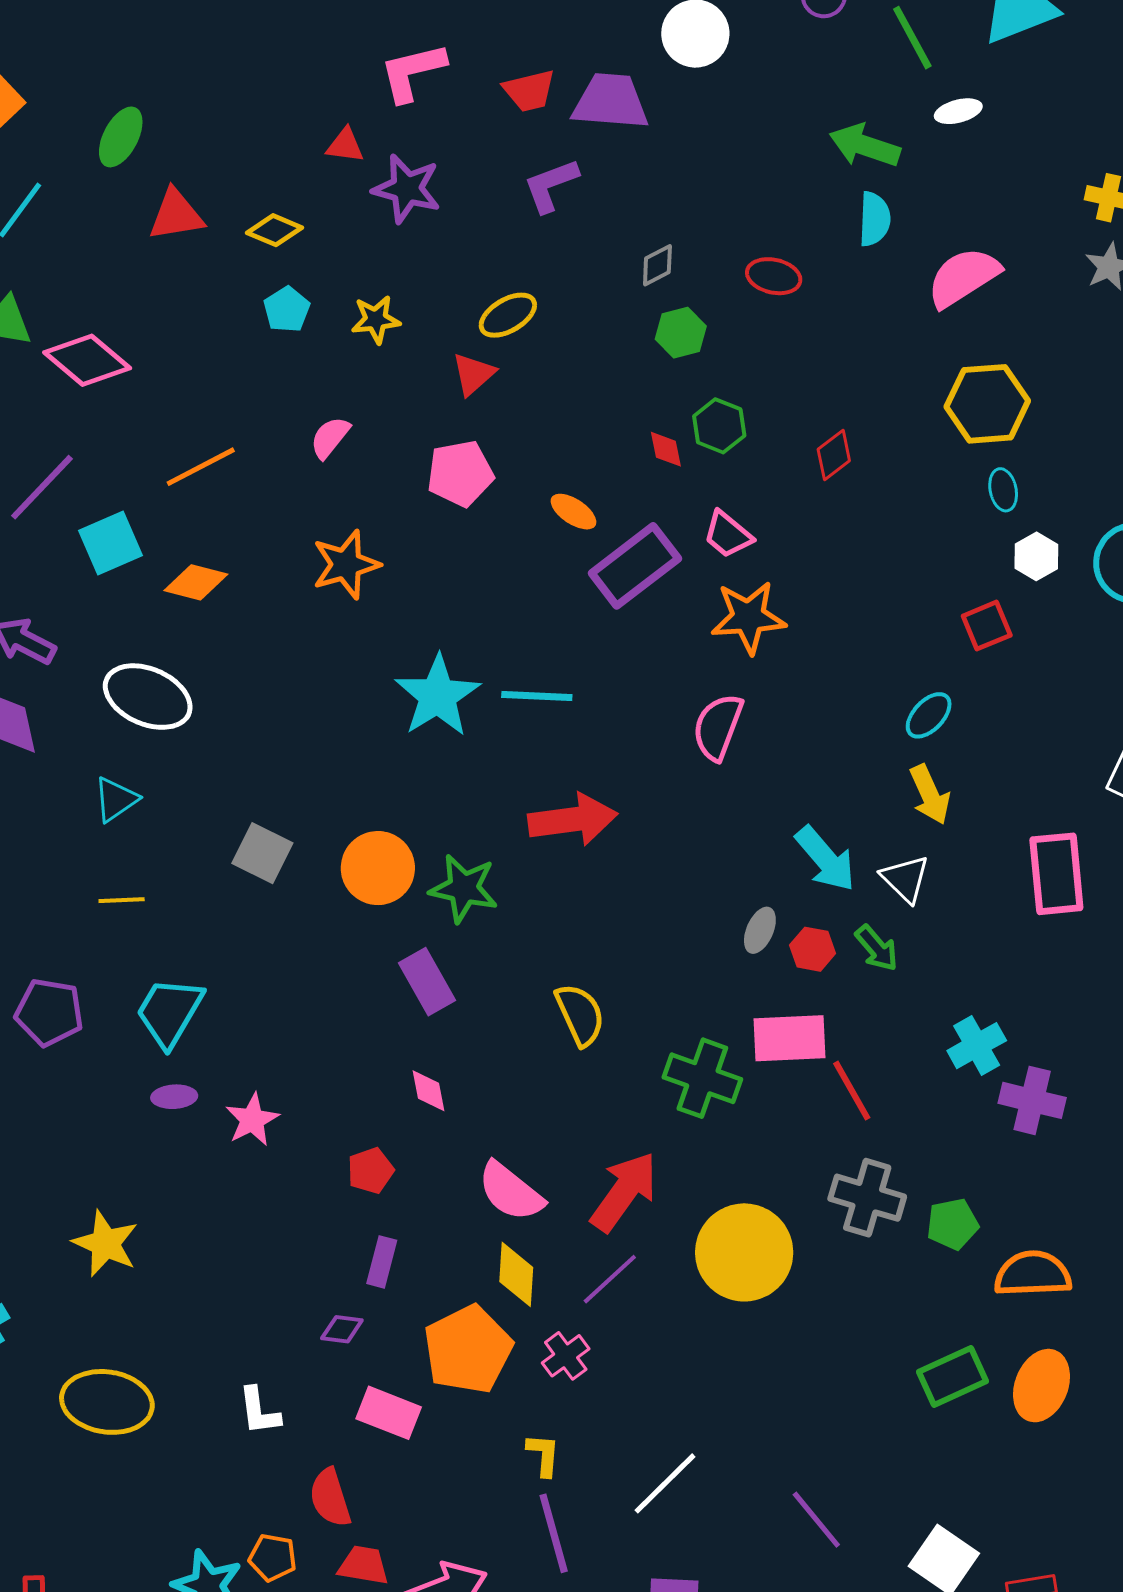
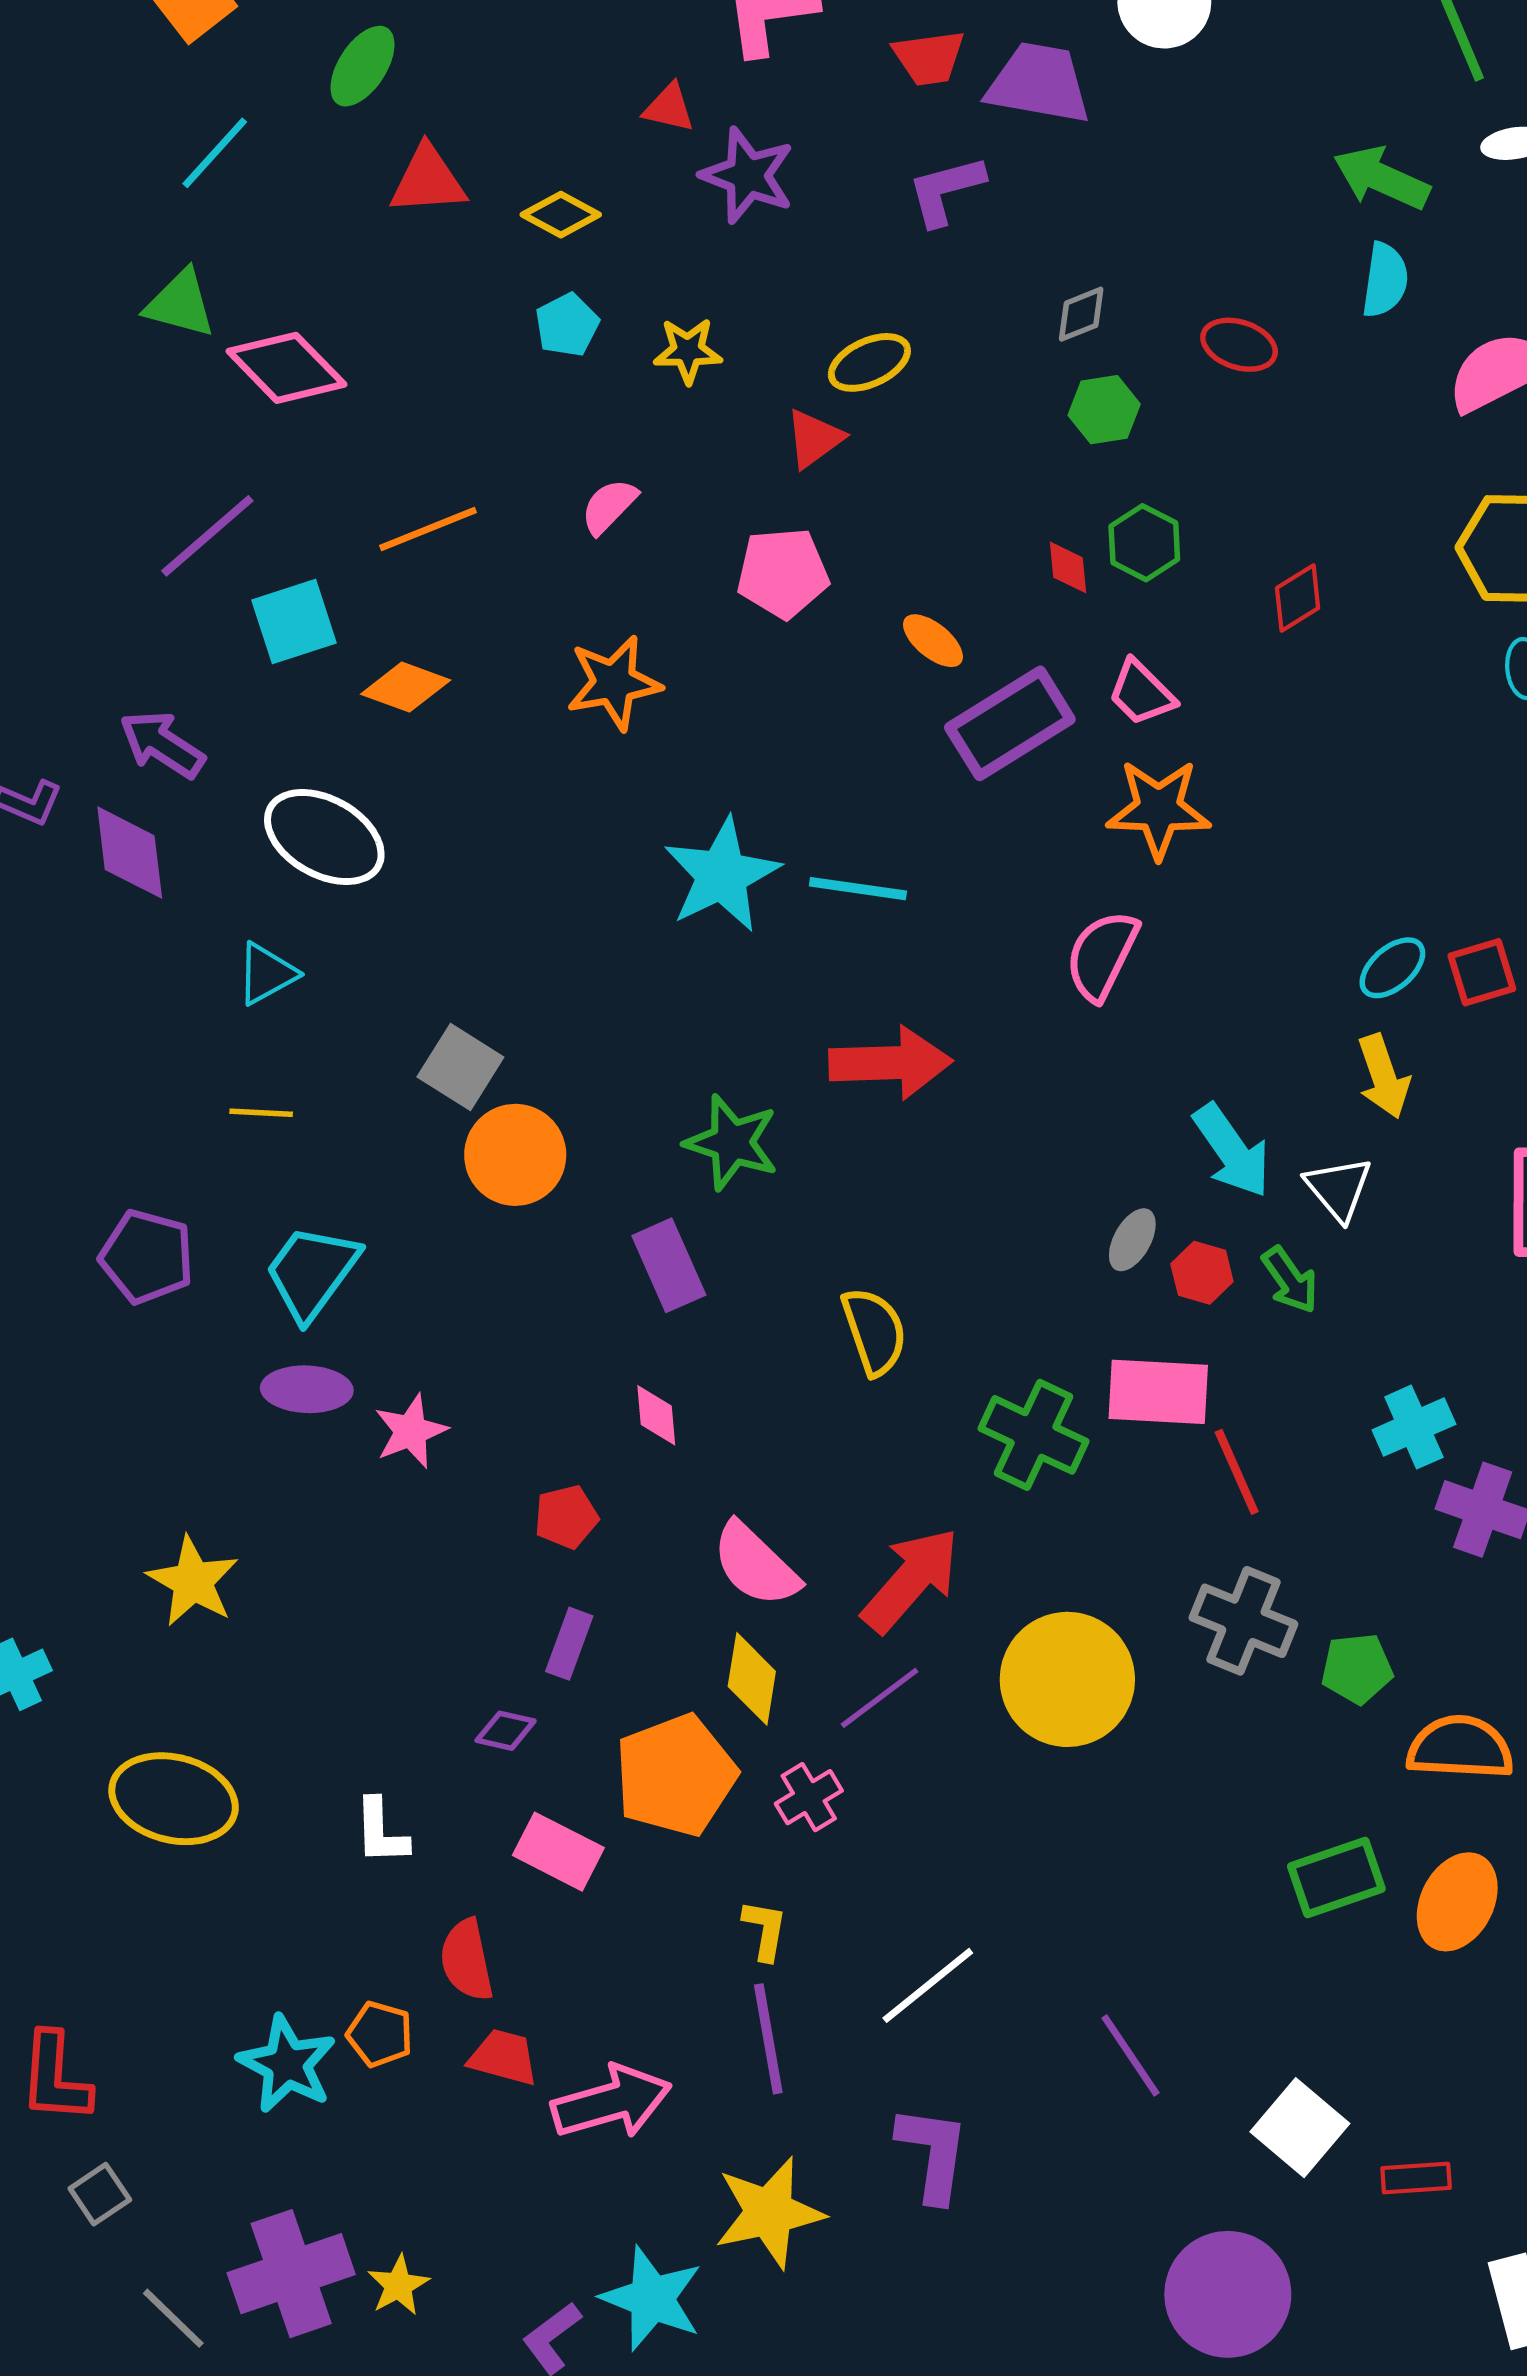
red square: (987, 626) -> (1482, 972), moved
orange circle: (378, 868) -> (515, 1155), moved
purple ellipse: (174, 1097) -> (307, 1389), size x1.4

